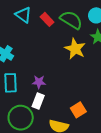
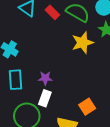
yellow star: (75, 49) -> (82, 43), turned 30

